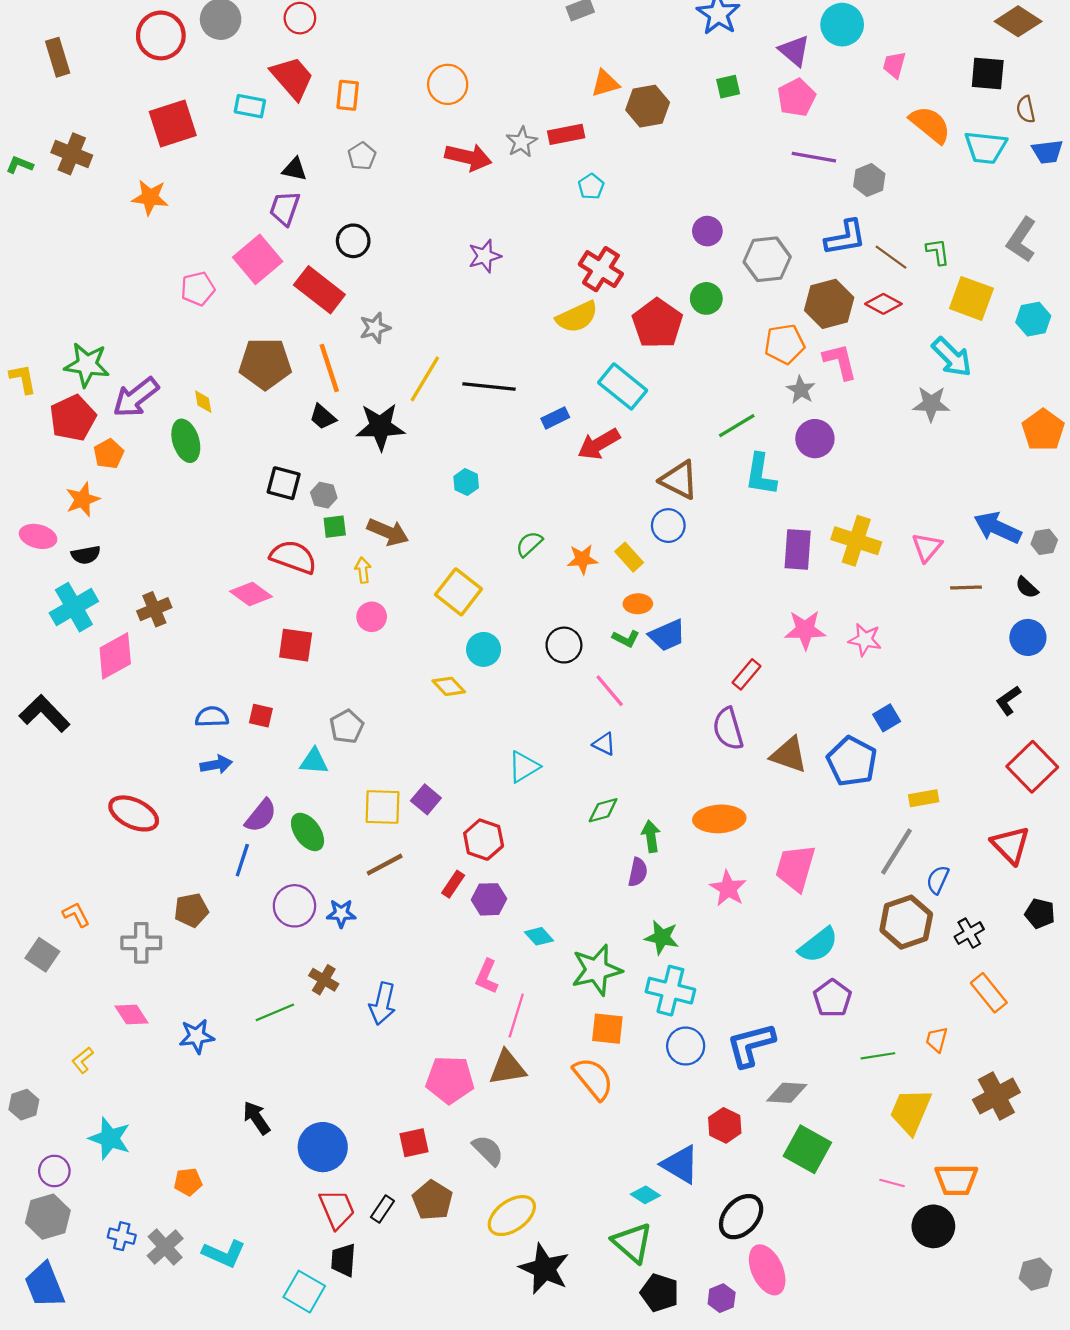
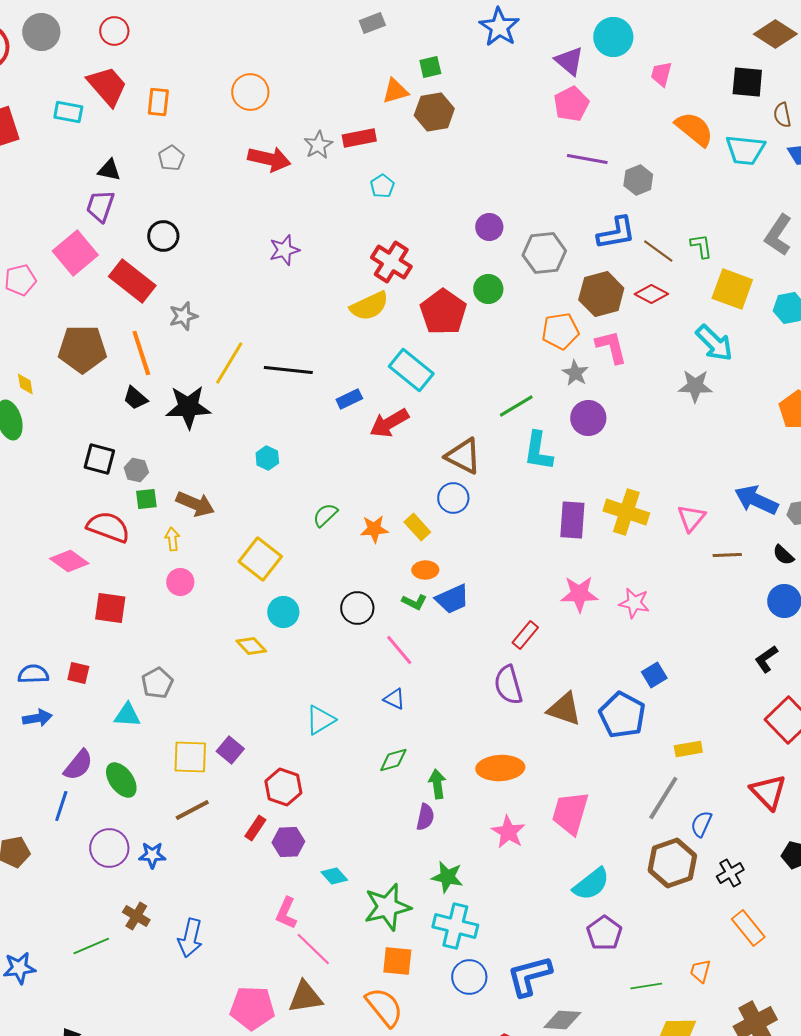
green square: (728, 87) -> (430, 67), moved
pink line: (516, 1016) -> (313, 949), turned -63

